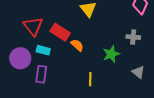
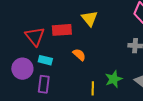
red rectangle: (60, 32) -> (62, 30), moved, turned -36
green star: (111, 54) -> (114, 79), moved

